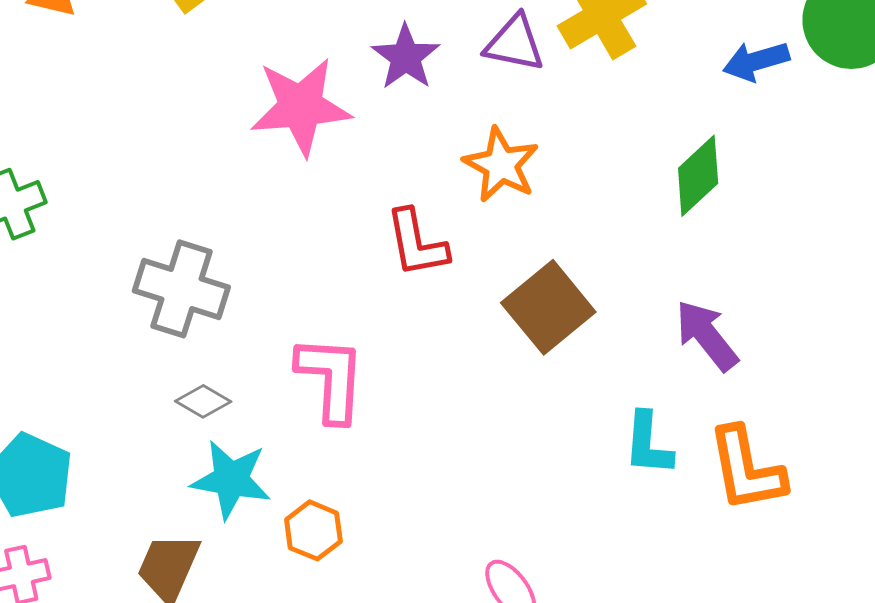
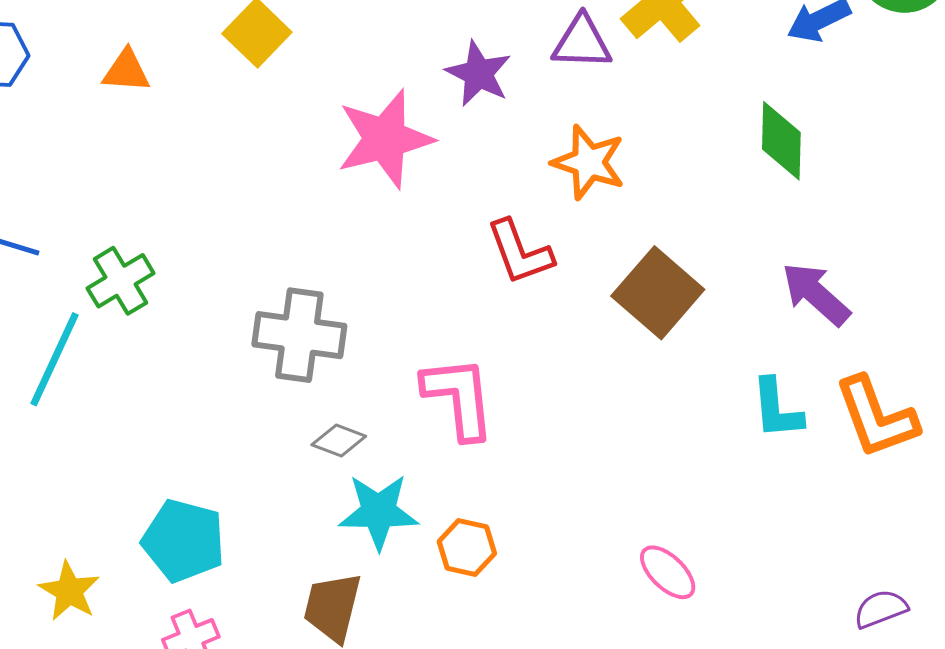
green diamond: (698, 176) -> (781, 141), turned -36

